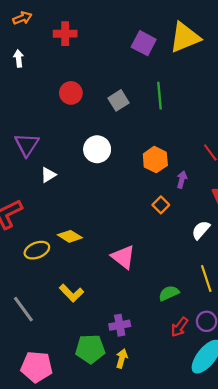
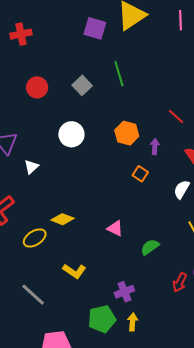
pink triangle: (123, 257) -> (115, 228), size x0.7
green semicircle: (169, 293) -> (150, 247), moved

